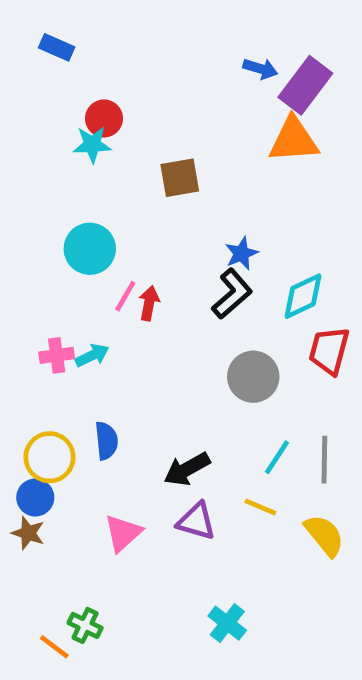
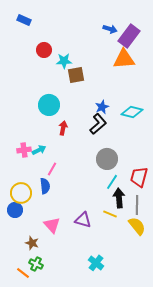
cyan star: (92, 145) -> (64, 61), moved
cyan circle: (90, 249) -> (49, 105), moved
pink line: (125, 296) -> (52, 169), moved
cyan diamond: (303, 296) -> (132, 112), moved, turned 40
red trapezoid: (329, 351) -> (139, 177), moved
cyan line: (277, 457) -> (112, 182), moved
gray line: (324, 460) -> (137, 205), moved
black arrow: (187, 469) -> (119, 198), moved, turned 114
brown star: (28, 533) -> (32, 243), moved
pink triangle: (123, 533) -> (52, 225), turned -30

